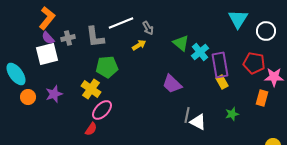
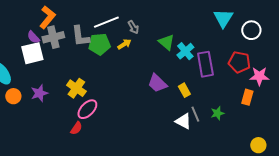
orange L-shape: (47, 18) -> (47, 17), moved
gray cross: (68, 38) -> (53, 37), size x1.5
green pentagon: (107, 67) -> (99, 44), moved
yellow rectangle: (222, 82) -> (184, 90), moved
gray line: (187, 115) -> (195, 114), moved, turned -35

